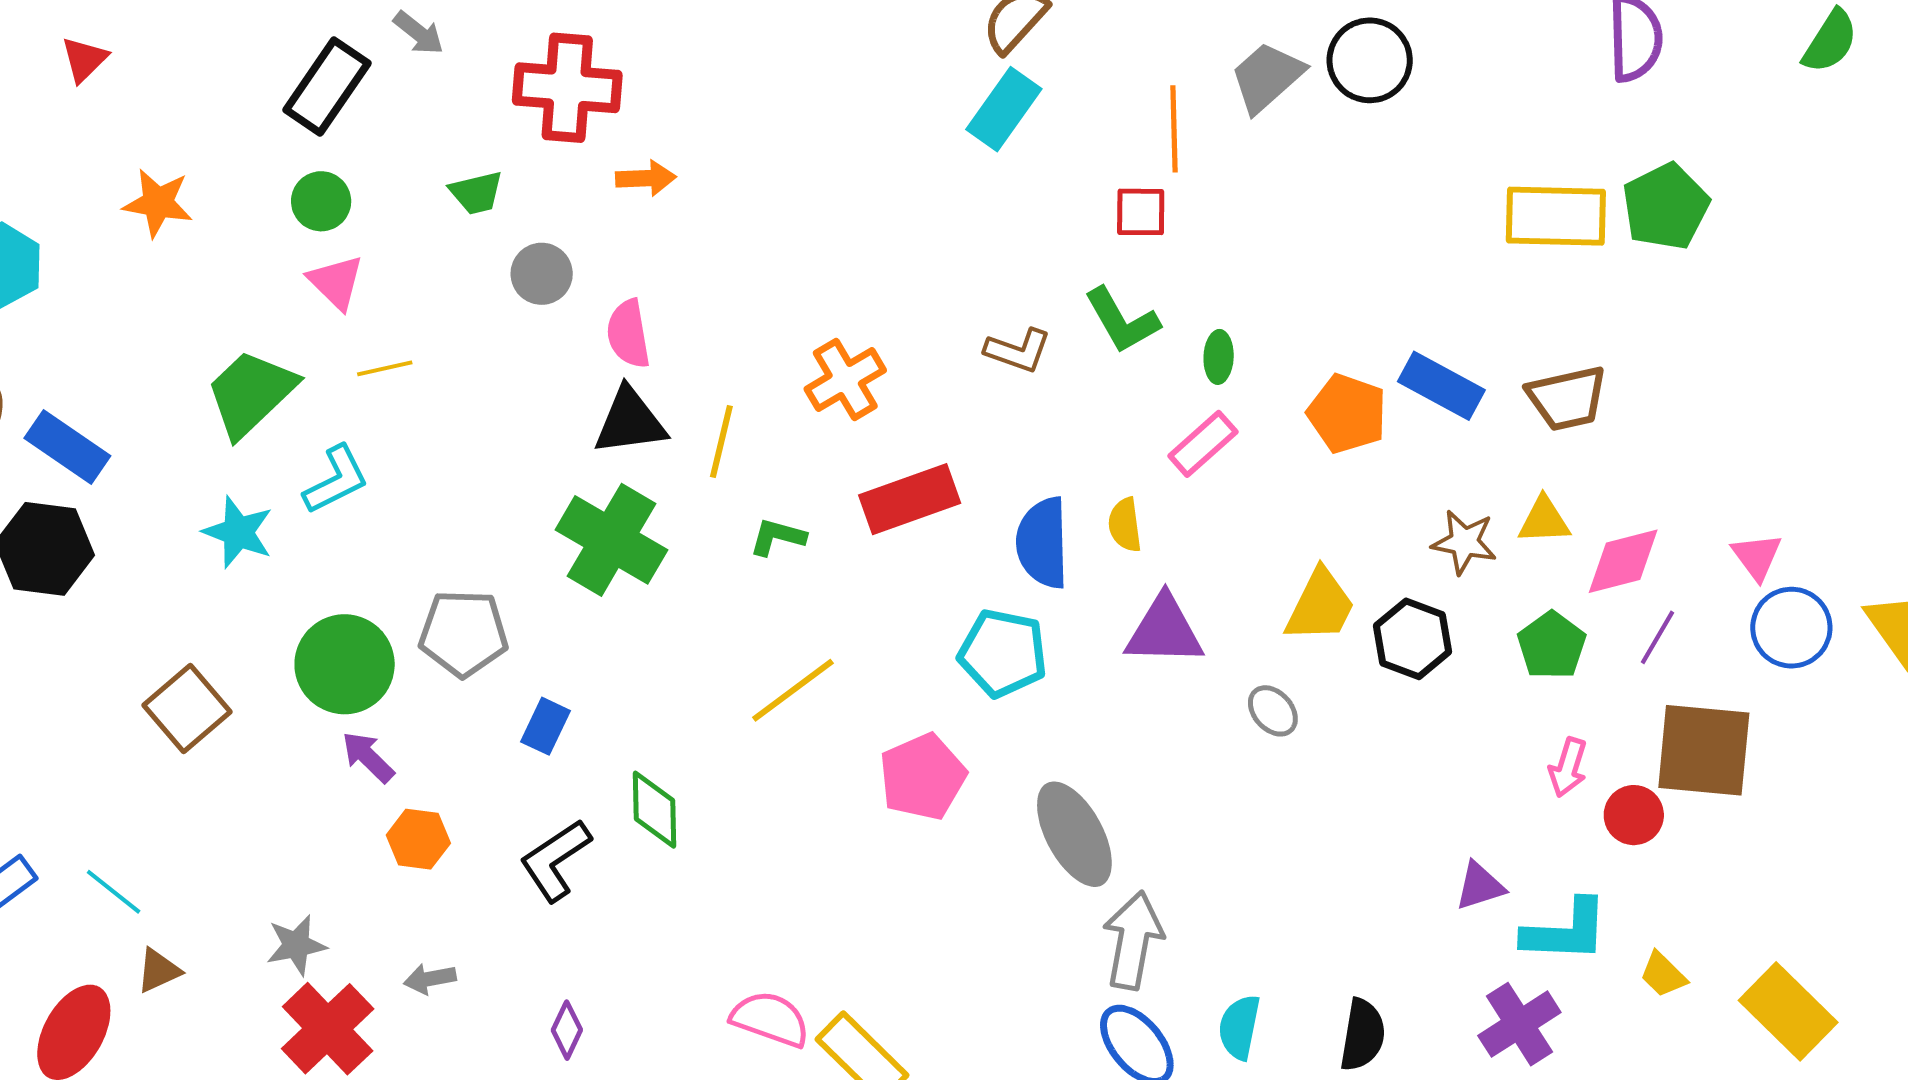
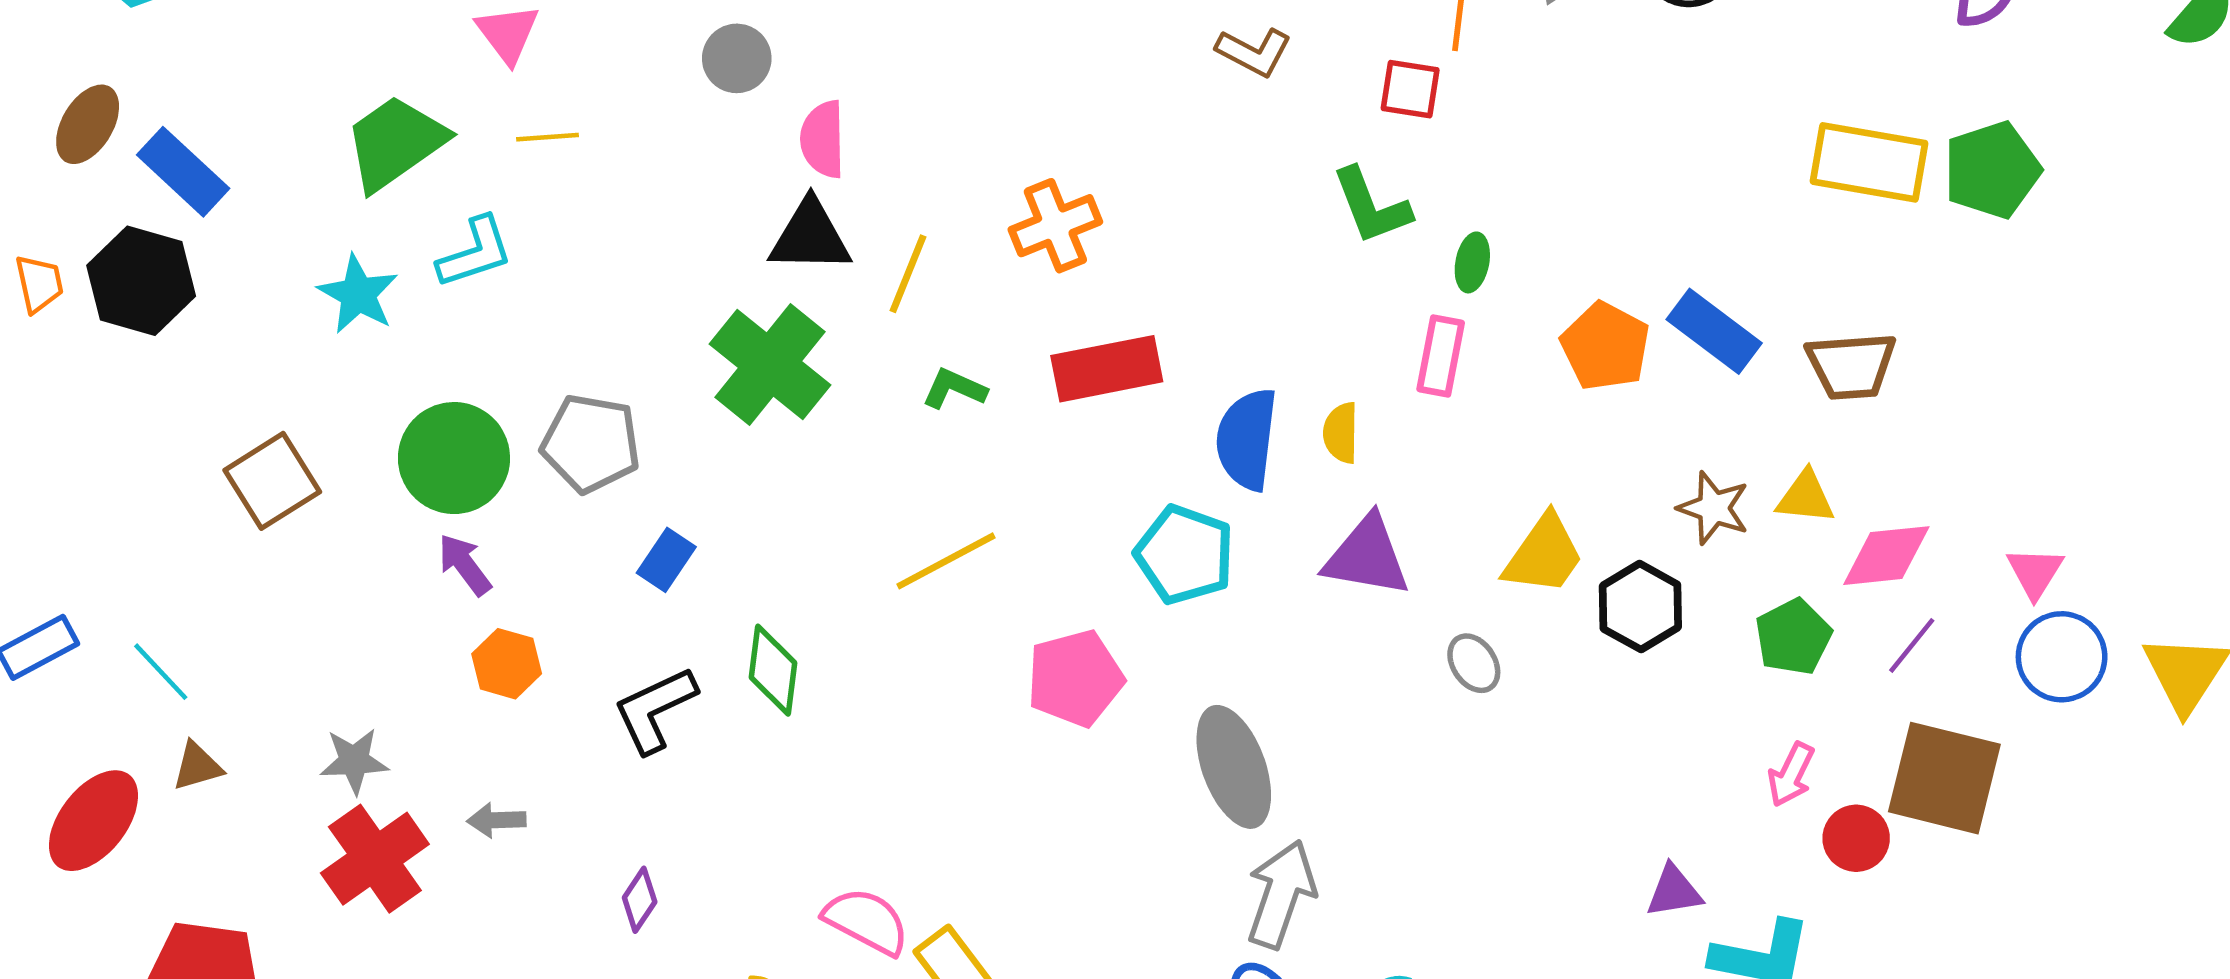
brown L-shape: (1018, 350) -> (1254, 52), moved
pink rectangle: (1203, 444) -> (1441, 356), turned -46

